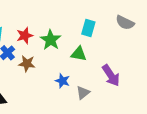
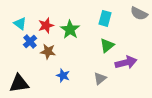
green triangle: (79, 54) -> (107, 45), moved, turned -49
purple arrow: (111, 75) -> (126, 62), turned -70
blue star: (62, 81) -> (63, 75), moved

